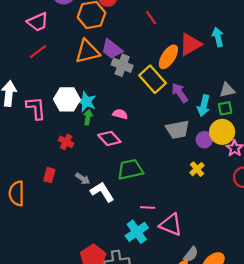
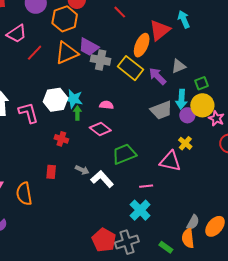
red line: (38, 52) -> (35, 53), moved
gray triangle: (227, 90) -> (179, 66), moved
cyan arrow: (204, 106) -> (181, 99), moved
pink triangle: (171, 225) -> (170, 161), moved

